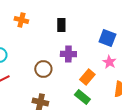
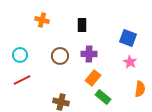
brown circle: (43, 69) -> (60, 56), moved
orange rectangle: (87, 77) -> (93, 78), moved

